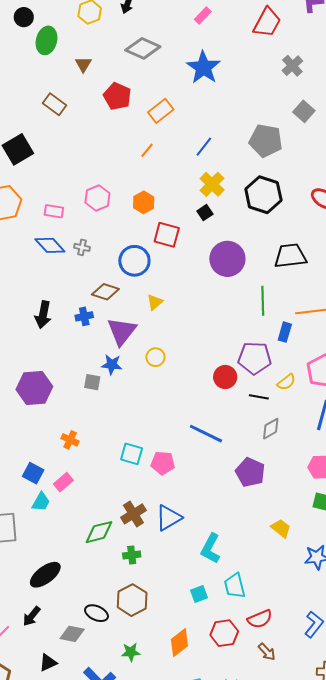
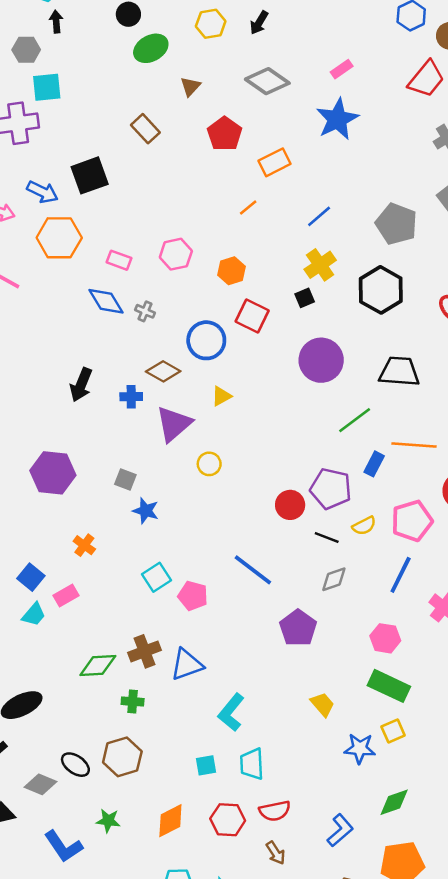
pink rectangle: (203, 16) -> (342, 69), moved
green ellipse: (46, 40) -> (151, 48), turned 36
green line: (263, 301) -> (355, 420), turned 44
blue star: (112, 365) -> (146, 511), moved
cyan square: (132, 454) -> (157, 577), turned 30

